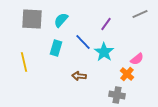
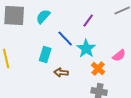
cyan rectangle: (56, 48) -> (45, 55), moved
orange cross: (127, 74) -> (98, 69), moved

